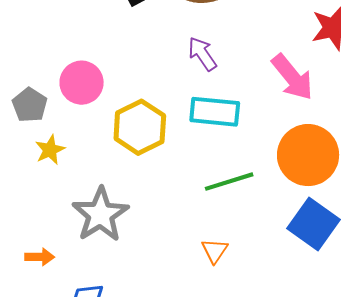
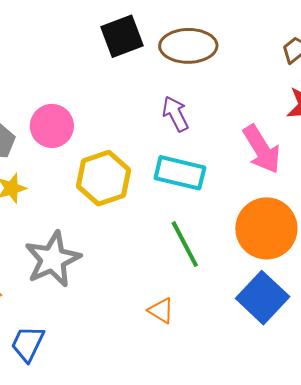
green line: (229, 182) -> (185, 244), turned 72
orange triangle: (215, 251) -> (161, 311), turned -40

